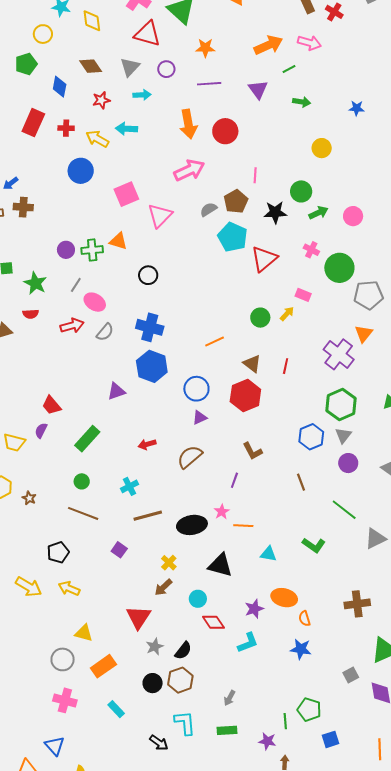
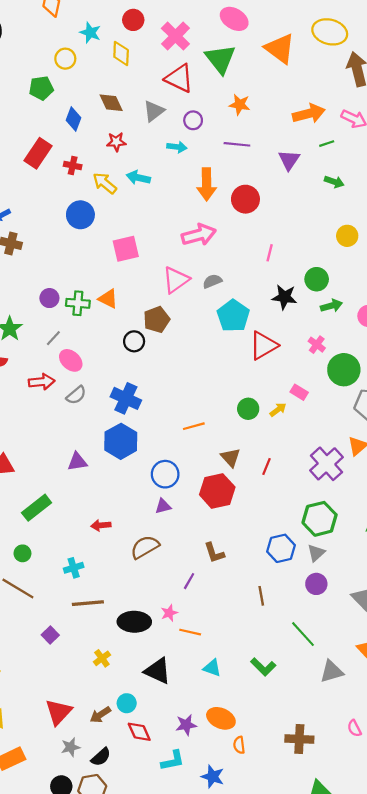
cyan arrow: (142, 95) -> (177, 147), moved
brown pentagon: (236, 201) -> (157, 320), moved
pink triangle: (160, 216) -> (176, 280), moved
brown arrow: (163, 587) -> (100, 715), moved
blue star: (301, 649) -> (213, 777), moved

